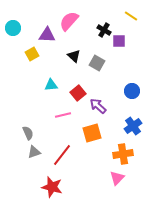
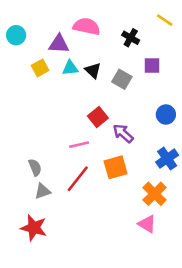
pink semicircle: (69, 21) -> (87, 26), turned 60
purple square: (119, 41) -> (152, 65), moved
cyan triangle: (51, 85) -> (70, 68), moved
orange cross: (123, 154) -> (155, 194), turned -36
red line: (62, 155) -> (78, 179), moved
pink triangle: (117, 178) -> (147, 224), turned -42
red star: (52, 187) -> (34, 228), moved

